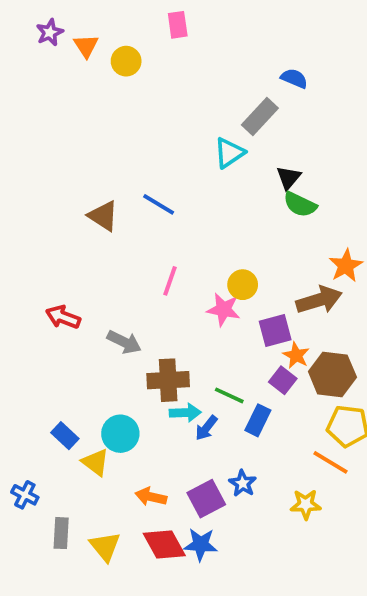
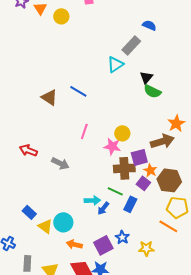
brown cross: (168, 380) -> (124, 168), moved
cyan circle: (120, 434) -> (63, 222), moved
yellow star: (306, 504) -> (146, 248), moved

